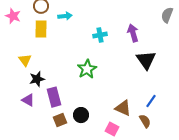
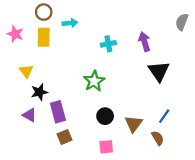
pink star: (13, 16) -> (15, 34), moved
brown triangle: (123, 108) -> (134, 124), turned 42
black circle: (81, 115) -> (105, 116), moved
pink square: (112, 129) -> (106, 147), moved, turned -32

